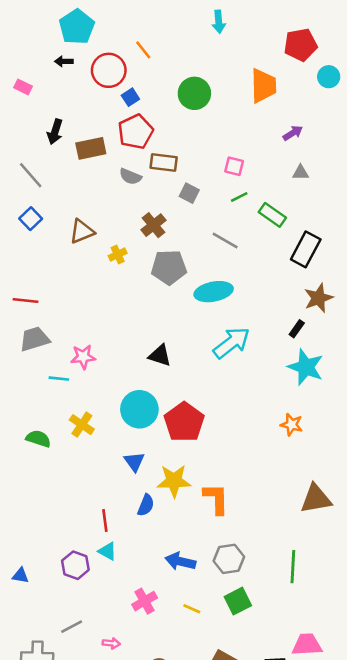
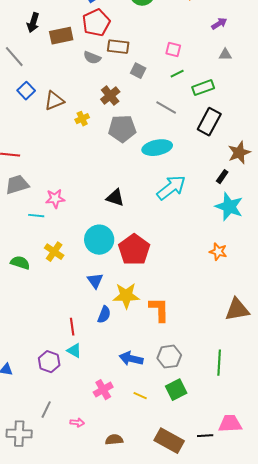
green rectangle: (272, 215) -> (203, 88), turned -55
blue square: (31, 219) -> (26, 91), moved
black rectangle: (306, 249) -> (209, 122), moved
gray line: (72, 627) -> (46, 410), turned -36

